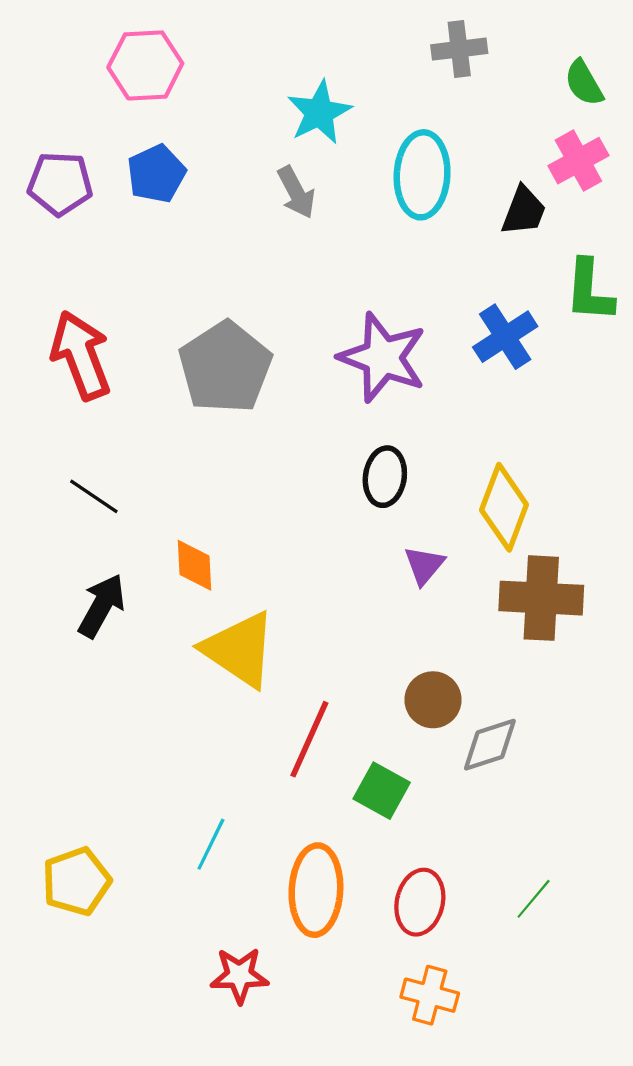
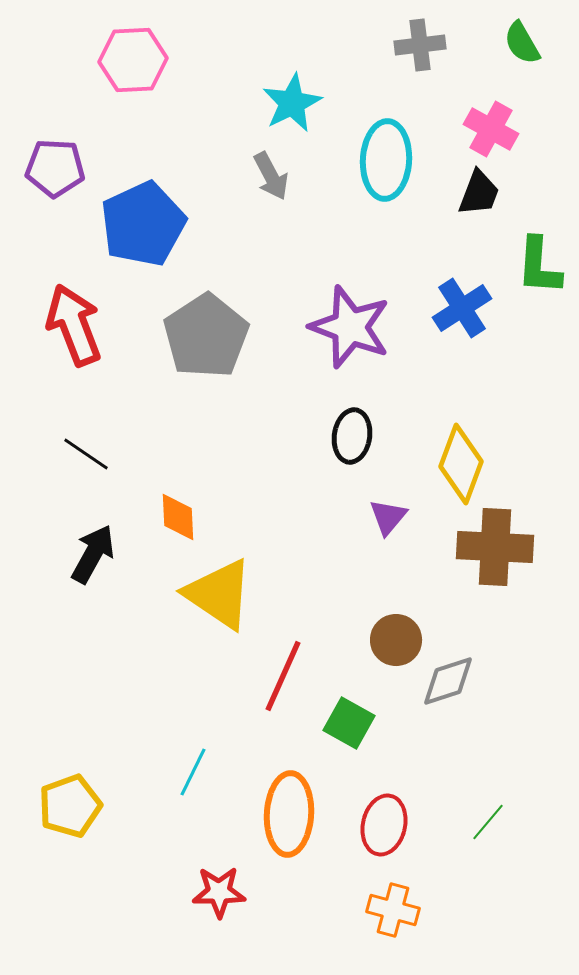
green semicircle: (584, 83) -> (522, 43), moved
pink cross: (578, 161) -> (491, 129), moved, turned -32
blue pentagon: (156, 174) -> (143, 224), moved, size x1.6

